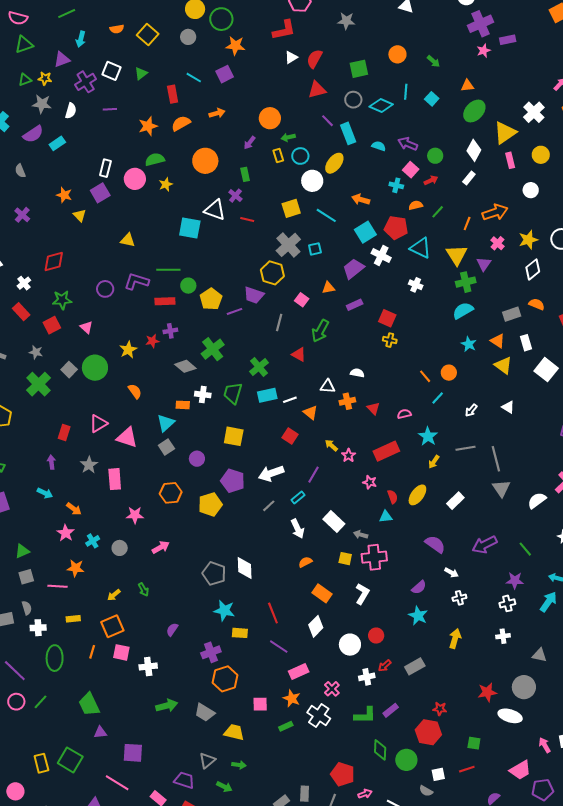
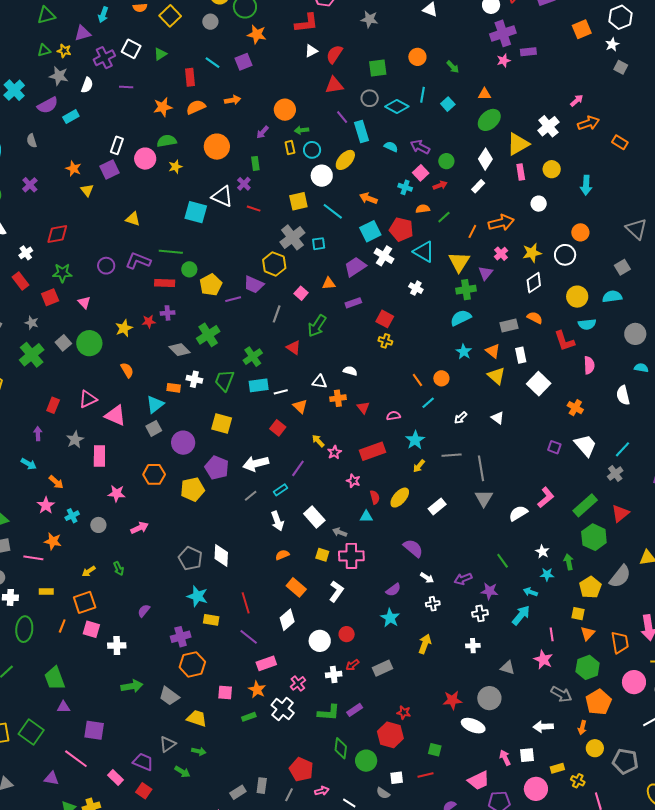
purple circle: (197, 459) -> (183, 443), size x1.5
purple arrow: (485, 545) -> (463, 579), moved, size x0.7

